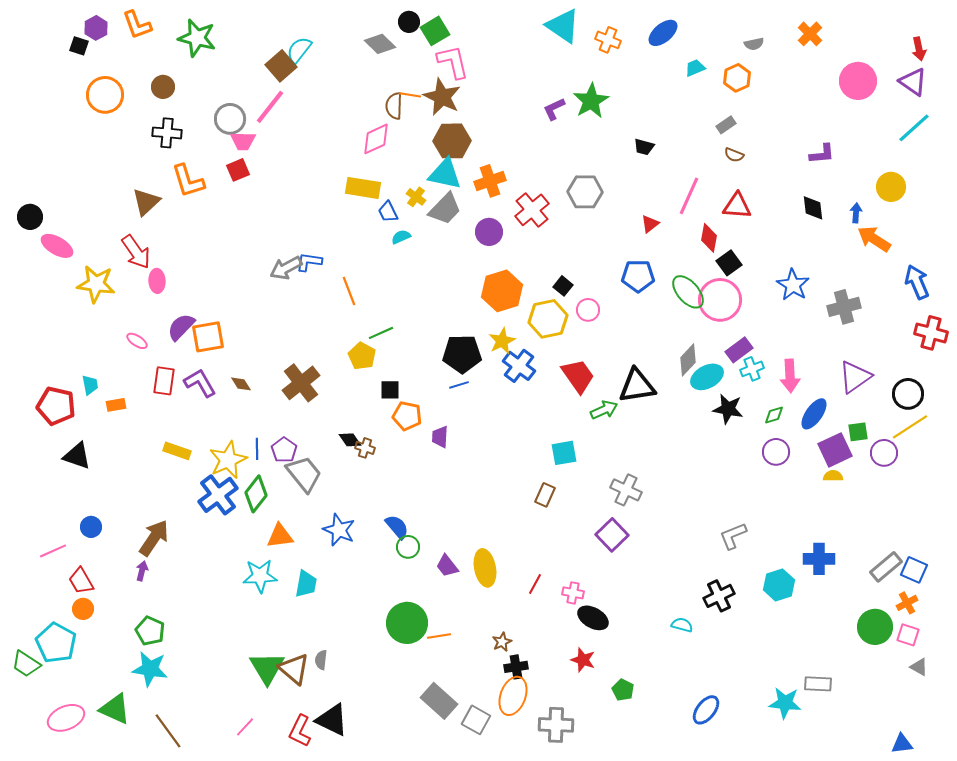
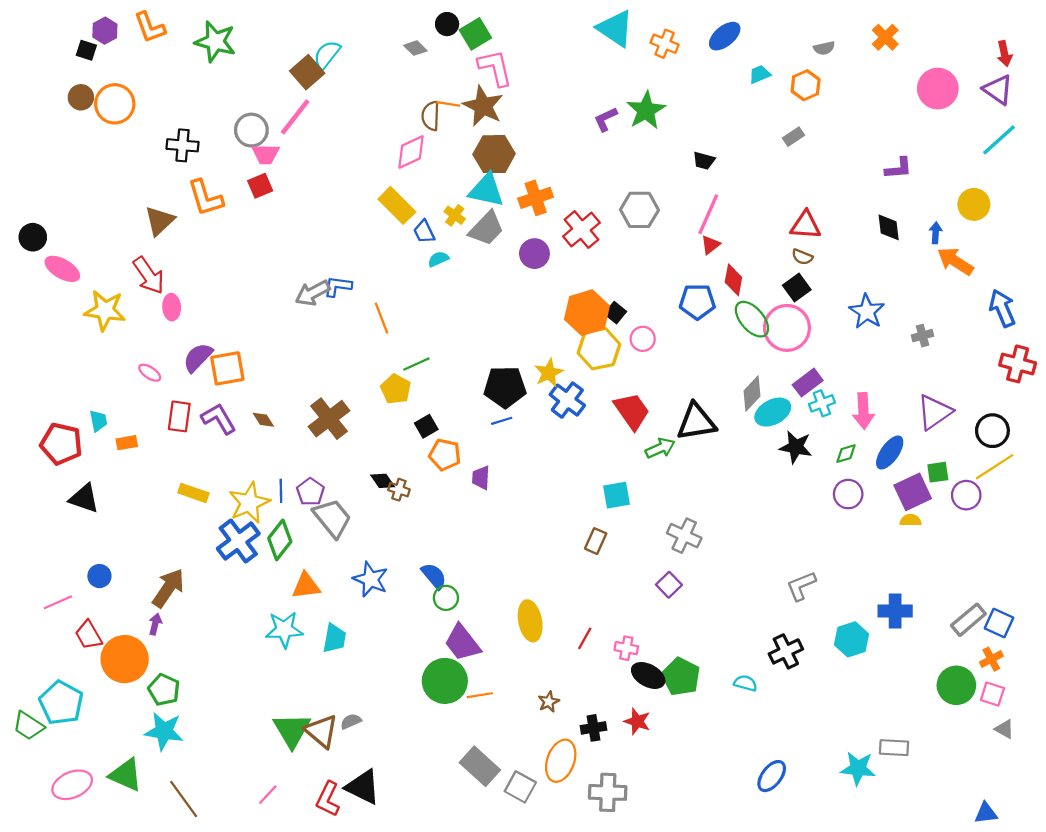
gray diamond: (380, 44) -> (415, 48), size x0.7
brown circle: (163, 87) -> (81, 97), moved
brown semicircle: (734, 155) -> (802, 257), moved
yellow rectangle: (363, 188) -> (397, 205), turned 36
pink line: (689, 196) -> (708, 214), moved
red diamond: (709, 238) -> (733, 280), moved
orange hexagon: (502, 291) -> (587, 313), moved
gray cross: (844, 307) -> (922, 336), size x0.6
black square: (390, 390) -> (426, 426), turned -30
purple square: (612, 535) -> (669, 585), size x0.7
purple trapezoid: (447, 566) -> (462, 643), moved, size x1.5
orange circle: (83, 609) -> (125, 659), moved, size x2.0
gray semicircle: (321, 660) -> (351, 721), turned 60
black cross: (516, 667) -> (593, 728), moved
green pentagon: (623, 690) -> (681, 677), moved, size x1.6

